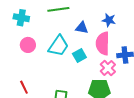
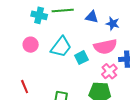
cyan cross: (21, 18) -> (39, 15), moved
blue triangle: (82, 28) -> (92, 17), moved
pink semicircle: (103, 43) -> (105, 47), turned -105

